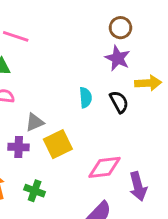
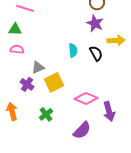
purple cross: (19, 147) -> (27, 84), turned 32
pink diamond: (104, 167) -> (86, 98), turned 30
green cross: (35, 191) -> (46, 114), moved, turned 32

